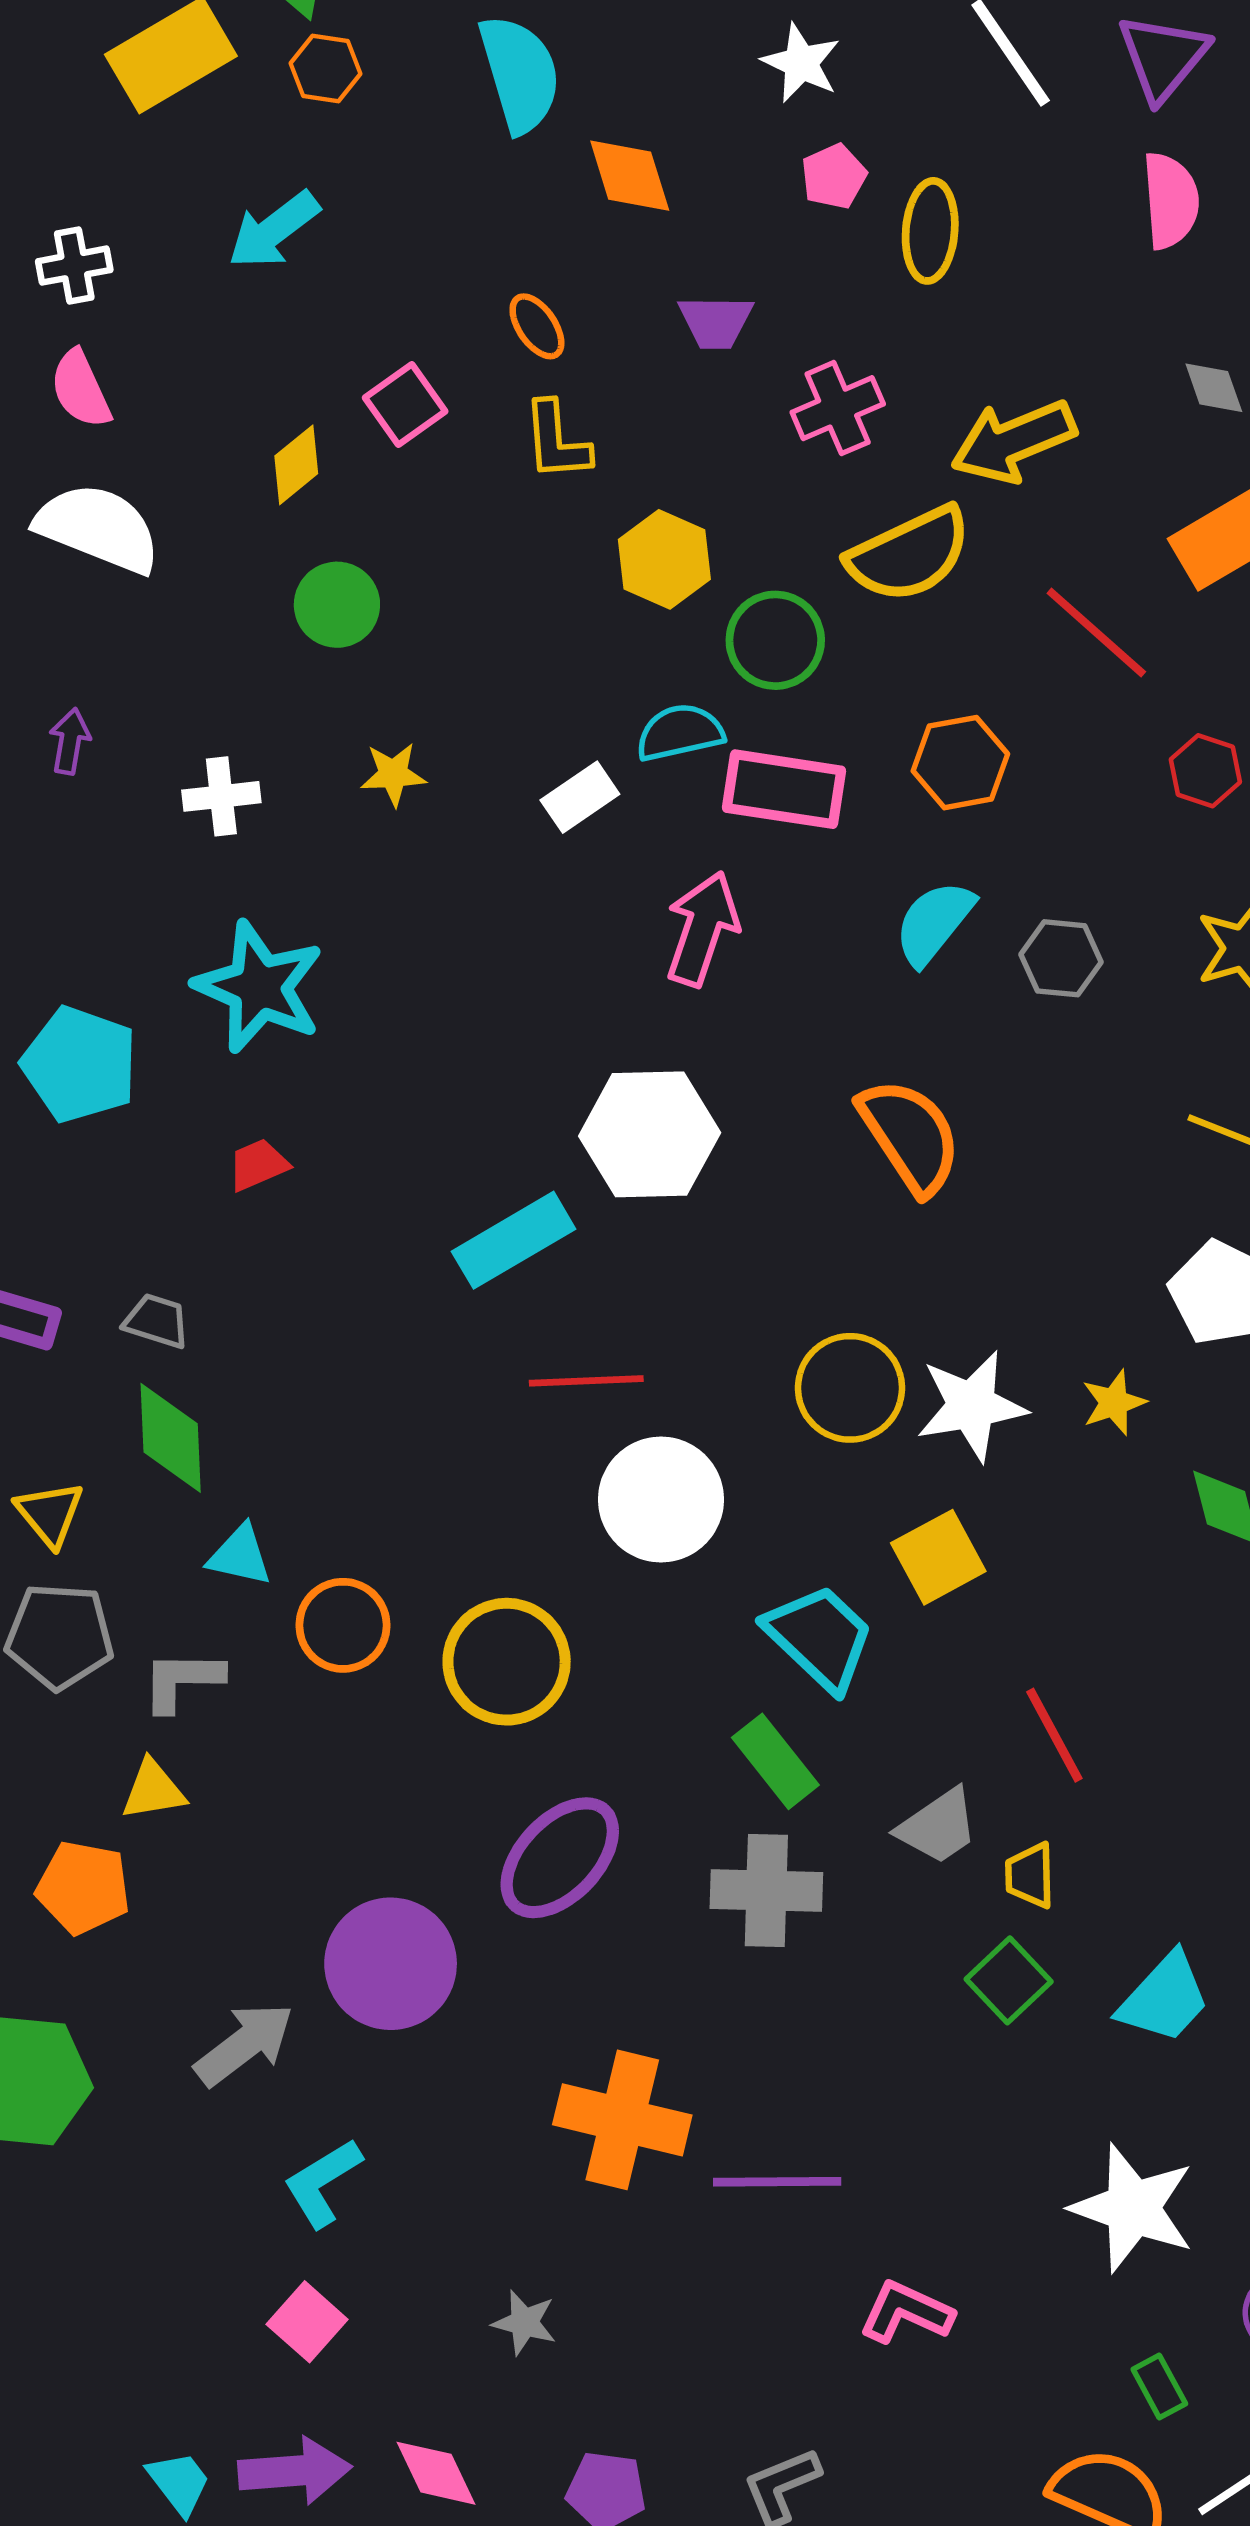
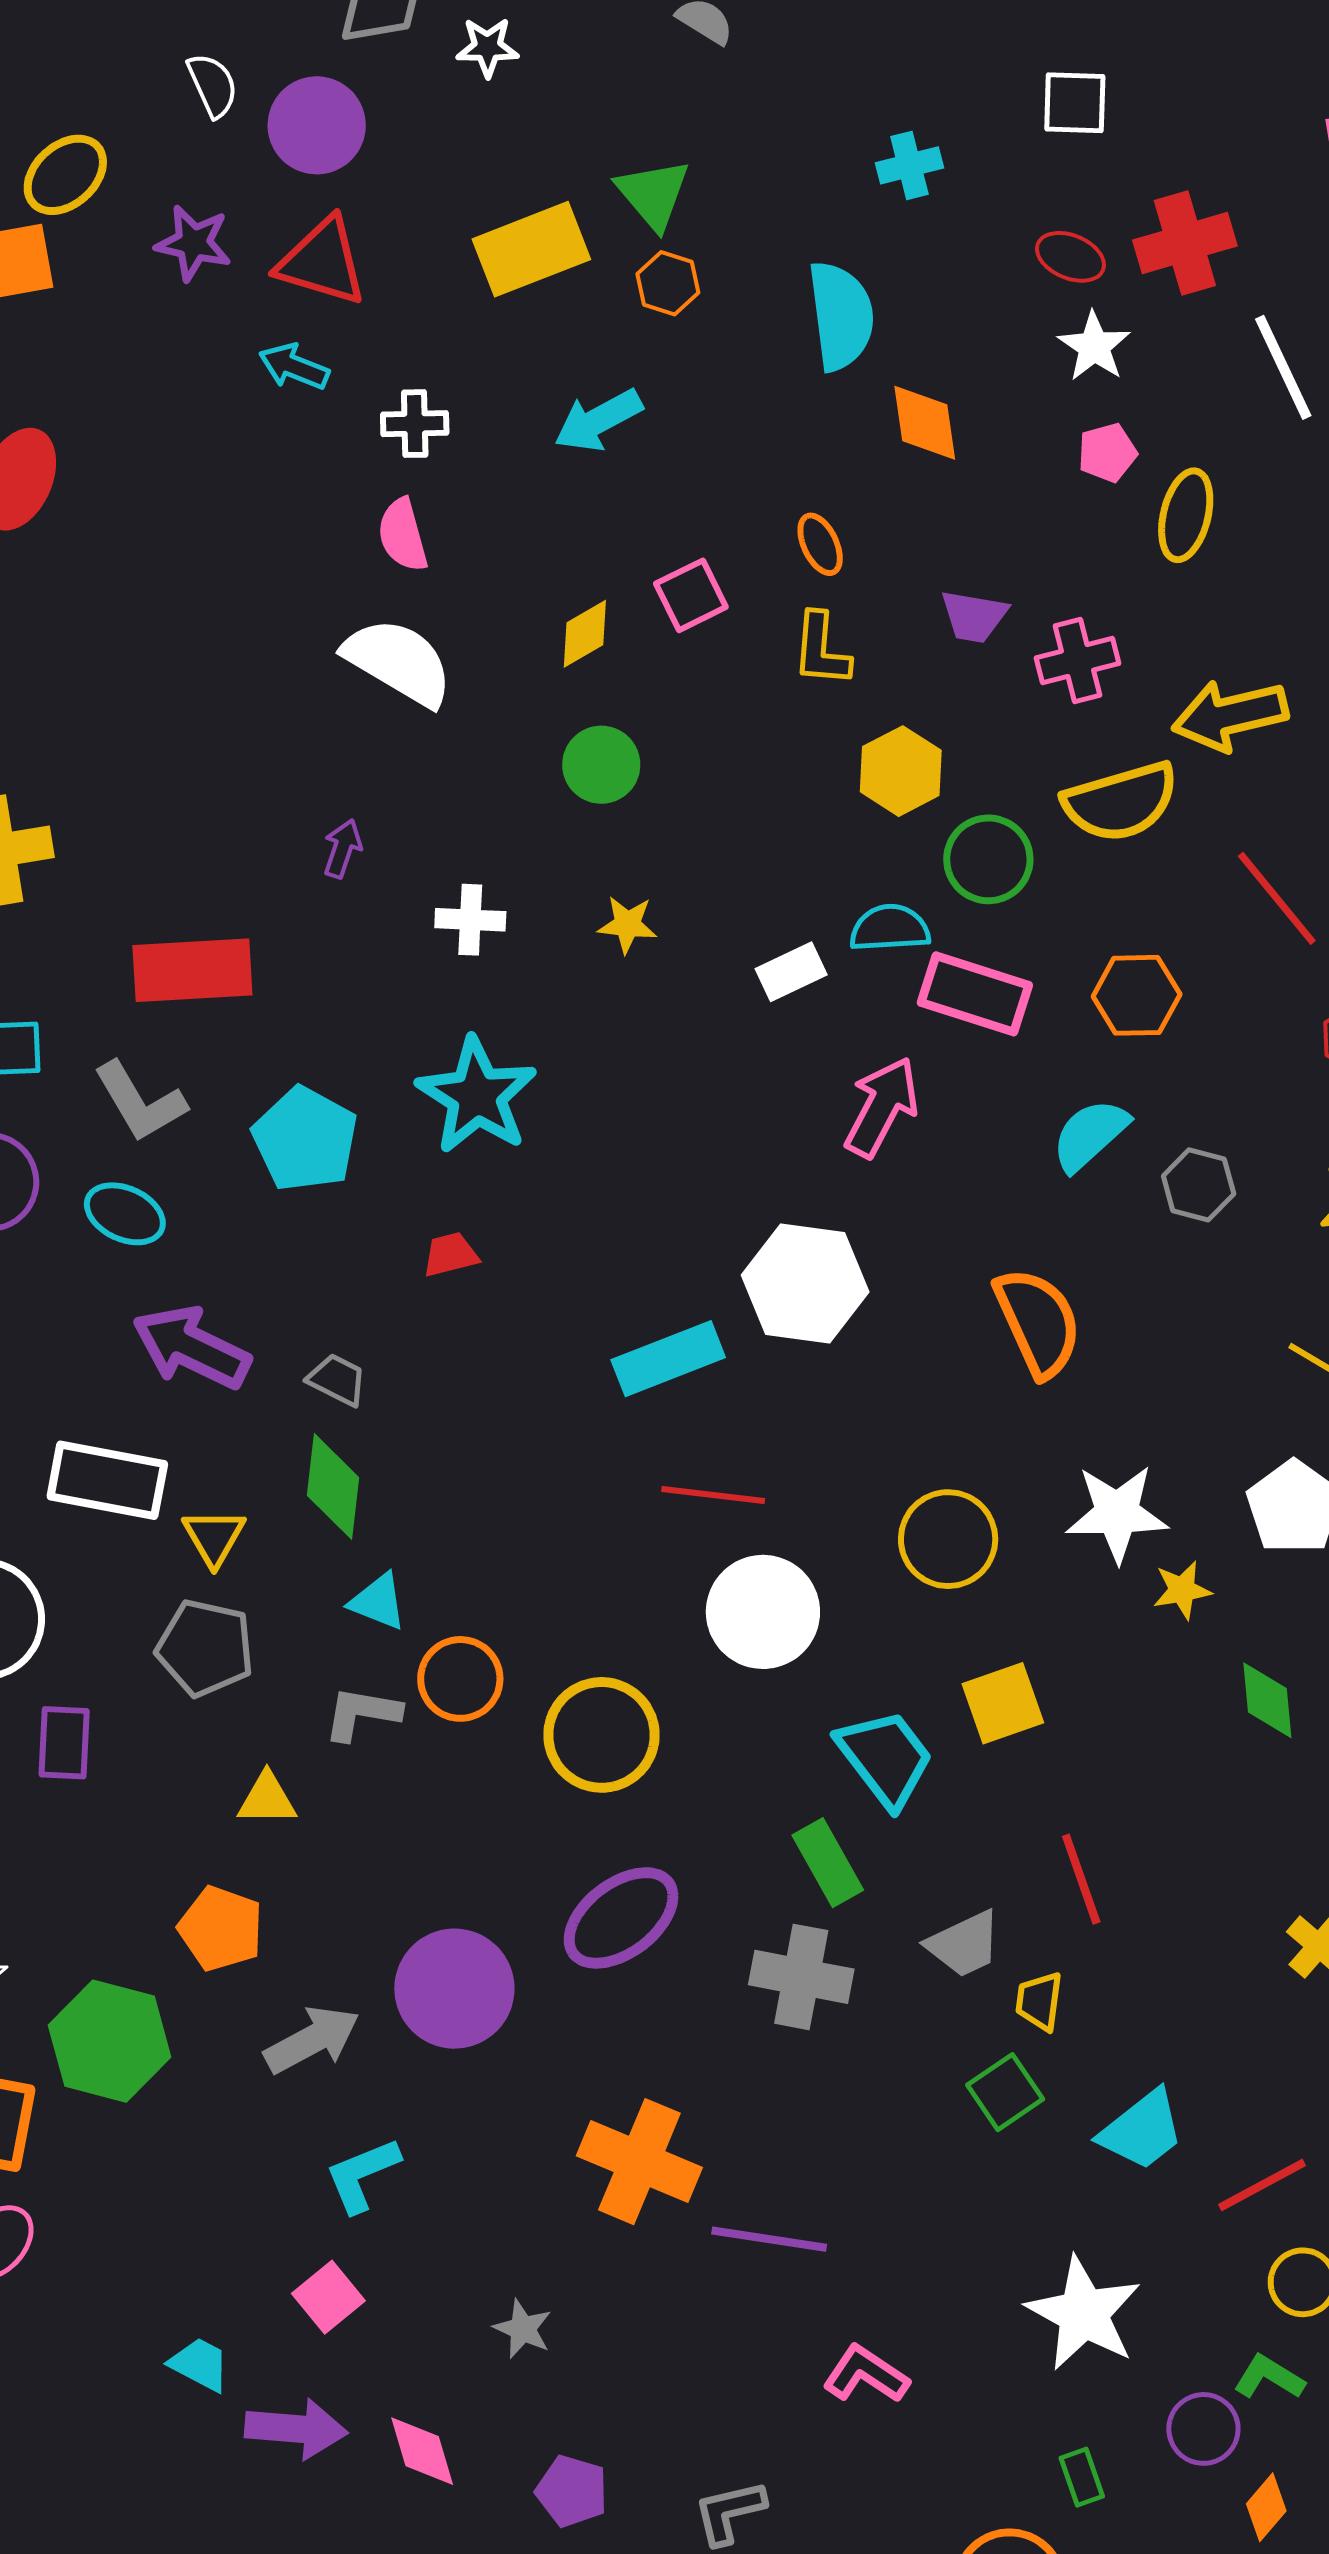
purple trapezoid: (716, 322) -> (974, 616), moved
white star: (972, 1406) -> (1117, 1513), moved
gray L-shape: (182, 1681) -> (362, 1713), moved
orange pentagon: (83, 1888) -> (221, 1929), moved
cyan trapezoid: (179, 2483) -> (200, 2364), moved, turned -34

